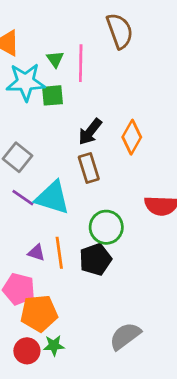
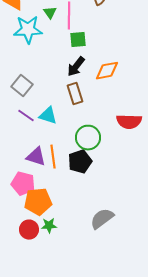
green square: (52, 95) -> (78, 40), moved
orange diamond: (132, 137) -> (107, 71), turned 50
cyan triangle: (52, 198) -> (48, 116), size x0.7
purple triangle: (36, 253) -> (36, 157), size x1.5

